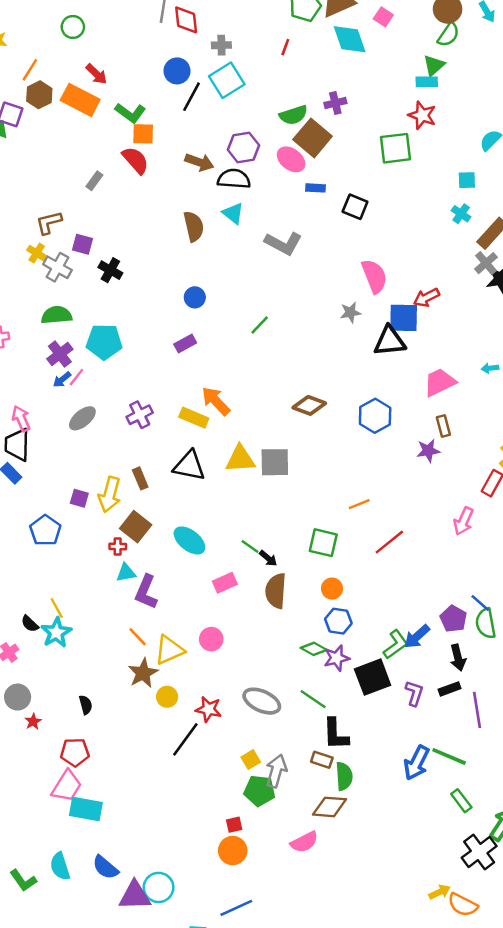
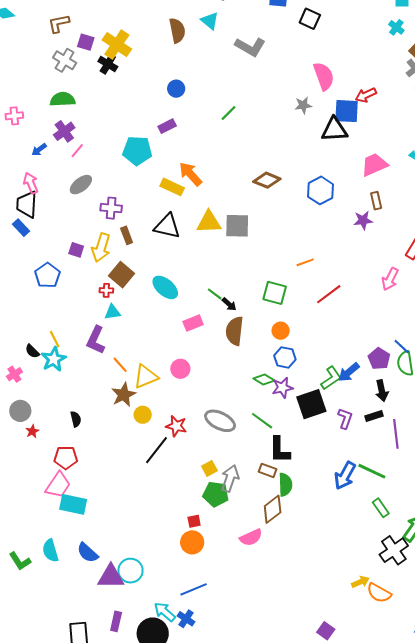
yellow cross: (37, 253) -> (117, 45), moved, size x1.8
cyan pentagon: (104, 342) -> (137, 151), moved
blue arrow: (62, 380) -> (39, 150), moved
purple cross: (140, 415) -> (111, 208), moved, turned 30
purple L-shape: (146, 592) -> (96, 340), moved
brown diamond: (329, 807) -> (273, 509), turned -44

